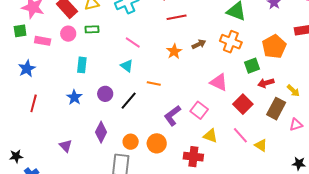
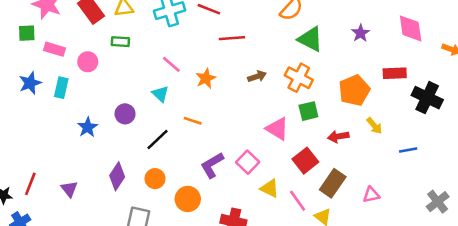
pink circle: (68, 34) -> (88, 62), moved
orange star: (174, 51) -> (206, 78), moved
cyan rectangle: (82, 65) -> (61, 88), moved
green square: (252, 66) -> (308, 111), moved
yellow arrow: (293, 91) -> (374, 126), moved
purple circle: (105, 94) -> (125, 114), moved
red line: (34, 103) -> (30, 184), moved
brown rectangle: (276, 109) -> (333, 183), moved
yellow triangle: (210, 136) -> (270, 188), moved
orange circle: (131, 142) -> (155, 179), moved

